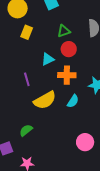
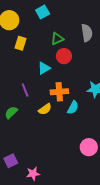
orange cross: (67, 75) -> (59, 92), moved
yellow semicircle: (45, 100) -> (45, 109), size x0.6
green semicircle: (26, 130) -> (11, 112), moved

